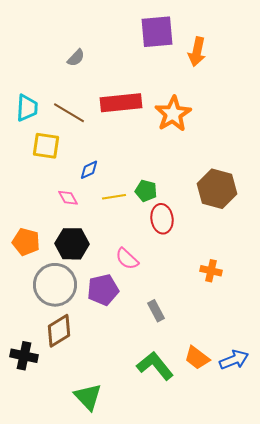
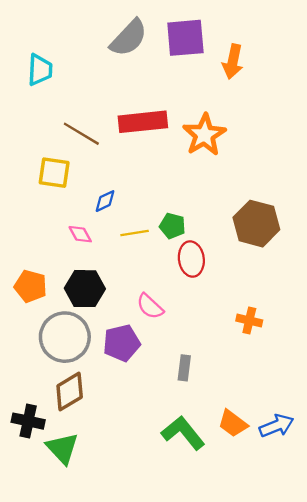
gray semicircle: (76, 58) -> (129, 38), moved, size x1.8
cyan trapezoid: (27, 108) -> (40, 70), moved
gray rectangle: (156, 311) -> (184, 368), turned 35
green triangle: (88, 397) -> (62, 448), moved

